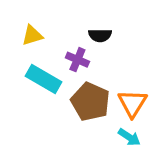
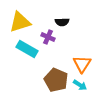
yellow triangle: (32, 35) -> (20, 22), size x1.6
brown pentagon: (90, 102) -> (56, 80), moved

